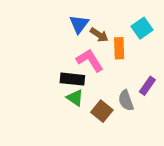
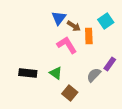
black rectangle: (72, 79) -> (28, 73), moved
gray semicircle: (126, 100) -> (94, 75), turned 63
brown square: (102, 111) -> (70, 93), moved

